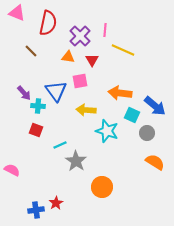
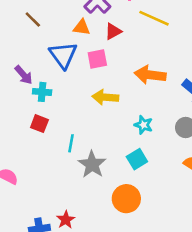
red triangle: (92, 60) -> (113, 31), turned 32
blue triangle: (56, 91) -> (63, 55), moved
cyan square: (132, 115) -> (137, 159), moved, turned 35
cyan star: (107, 131) -> (143, 125), moved, size x0.6
cyan line: (60, 145) -> (71, 143), turned -56

